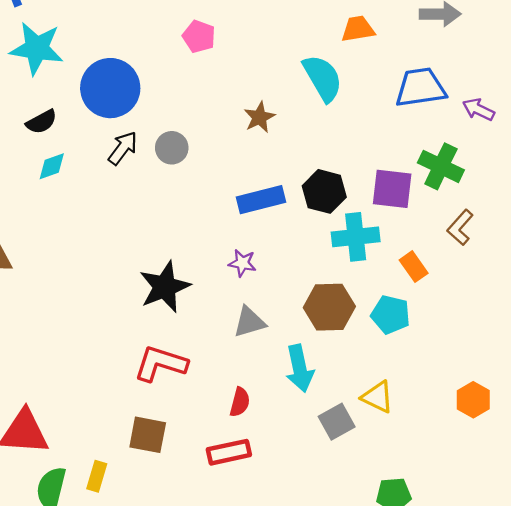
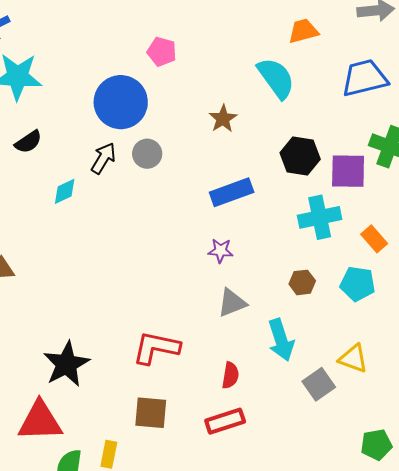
blue circle: (110, 88) -> (121, 102), moved
cyan diamond: (52, 166) -> (65, 191), moved
black hexagon: (324, 191) -> (300, 156), moved
black star: (165, 287) -> (66, 364), moved
brown hexagon: (329, 307) -> (302, 282), size x0.6

